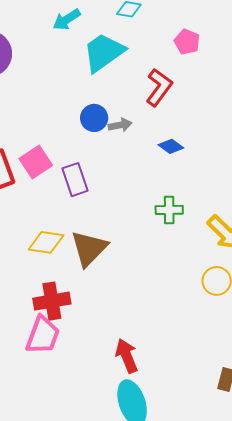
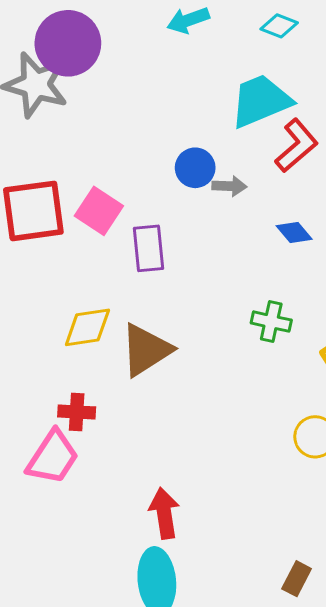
cyan trapezoid: (104, 52) -> (261, 101), moved
pink square: (36, 162) -> (99, 211), turned -36
yellow diamond: (46, 242) -> (87, 327), turned -30
red cross: (52, 301) -> (77, 412), size x0.7

